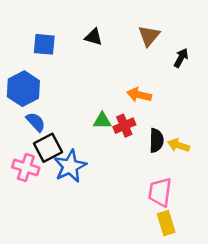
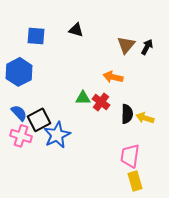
brown triangle: (149, 36) -> (126, 45), moved
blue semicircle: (36, 122) -> (19, 113), moved
red cross: (124, 126) -> (101, 102), turned -30

